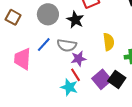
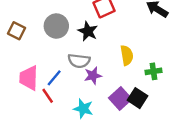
blue line: (44, 45) -> (54, 78), moved
red line: (75, 75) -> (48, 96), moved

